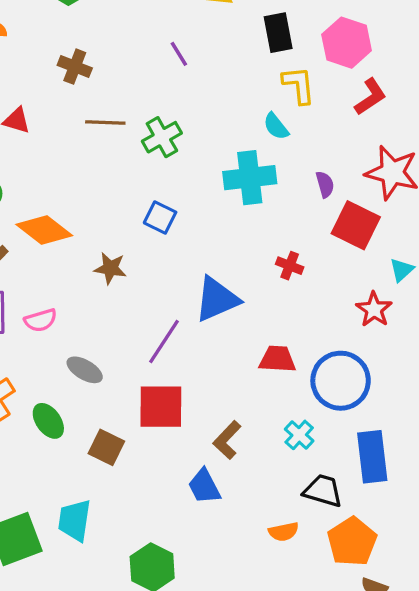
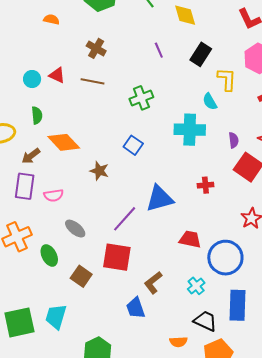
black rectangle: (278, 33) -> (201, 54), moved, turned 35
brown line: (105, 122) -> (93, 81), moved
red cross: (290, 266) -> (205, 185), turned -35

